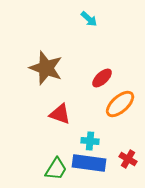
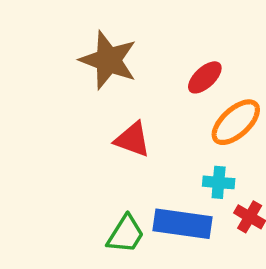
cyan cross: (90, 141) -> (219, 182), moved

